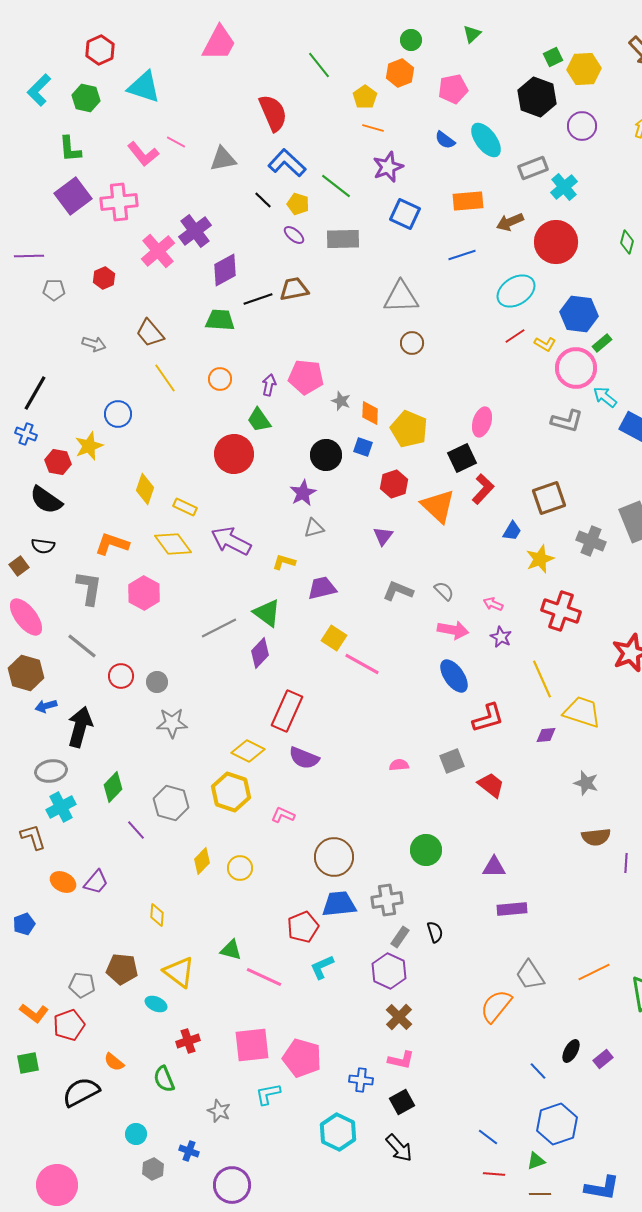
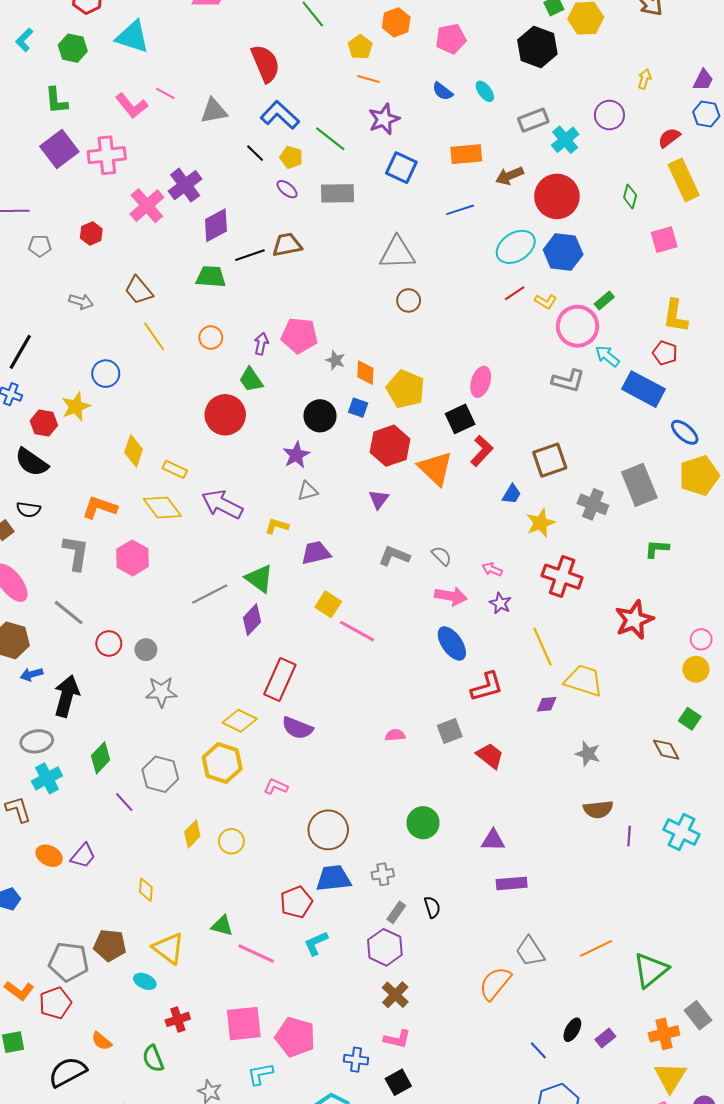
cyan L-shape: (39, 90) -> (24, 40), size x0.7
purple circle: (582, 126) -> (609, 115), moved
cyan ellipse: (486, 140) -> (485, 91), size x0.6
blue hexagon: (579, 314) -> (563, 252), moved
red hexagon: (394, 484) -> (390, 446), size x1.4
gray cross: (387, 900) -> (383, 874), size x0.7
gray pentagon: (82, 985) -> (69, 962), size x1.5

